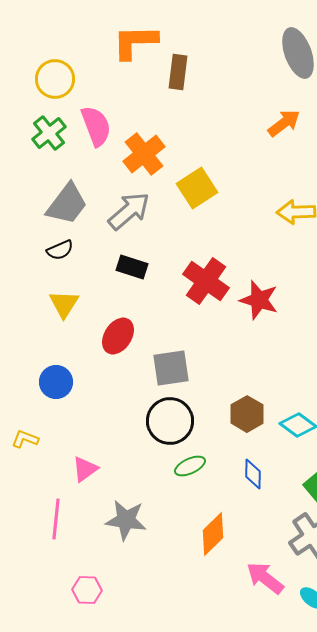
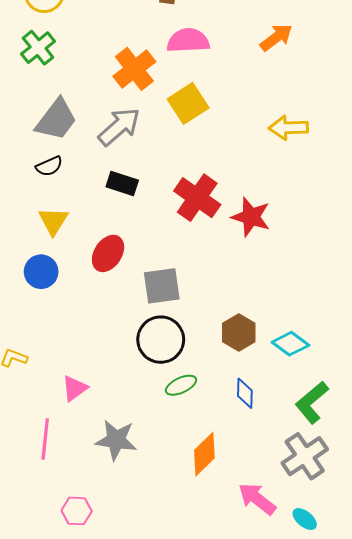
pink semicircle: (96, 126) -> (188, 41), moved, turned -72
blue circle: (56, 382) -> (41, 272), moved

